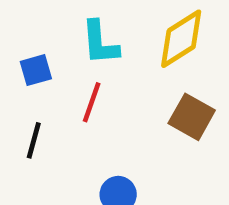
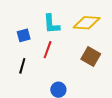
yellow diamond: (181, 39) -> (87, 23), turned 36

